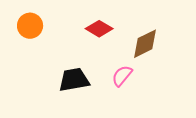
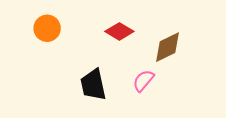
black trapezoid: (74, 80) -> (93, 85), turned -92

